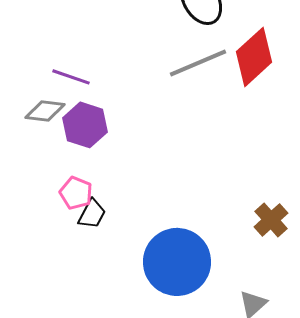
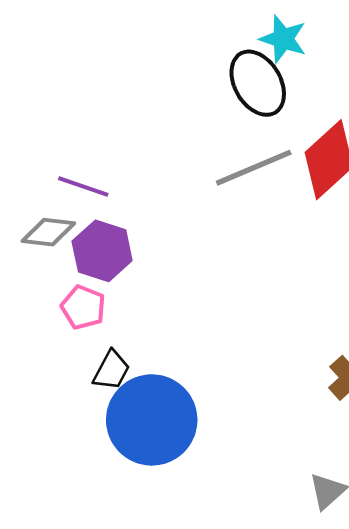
pink pentagon: (76, 193) -> (83, 307), moved
blue circle: (177, 262) -> (152, 420), moved

